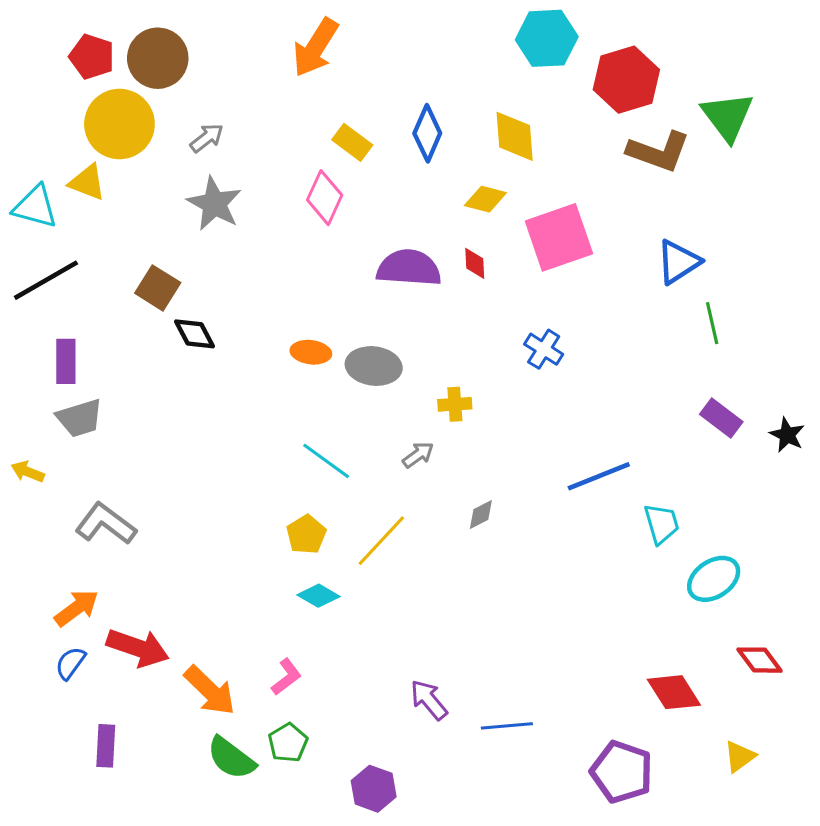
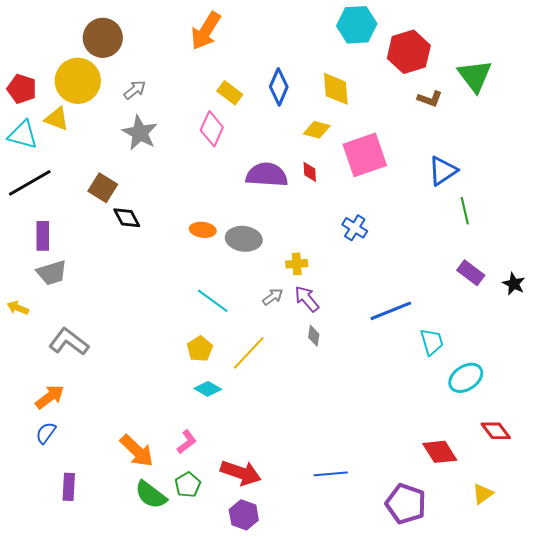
red pentagon: (92, 57) -> (22, 89), moved
brown L-shape: (659, 152) -> (430, 99), size x0.6
gray diamond: (481, 515) -> (314, 336), turned -55
red arrow: (138, 648) -> (241, 473), moved
purple arrow: (429, 700) -> (307, 299), moved

